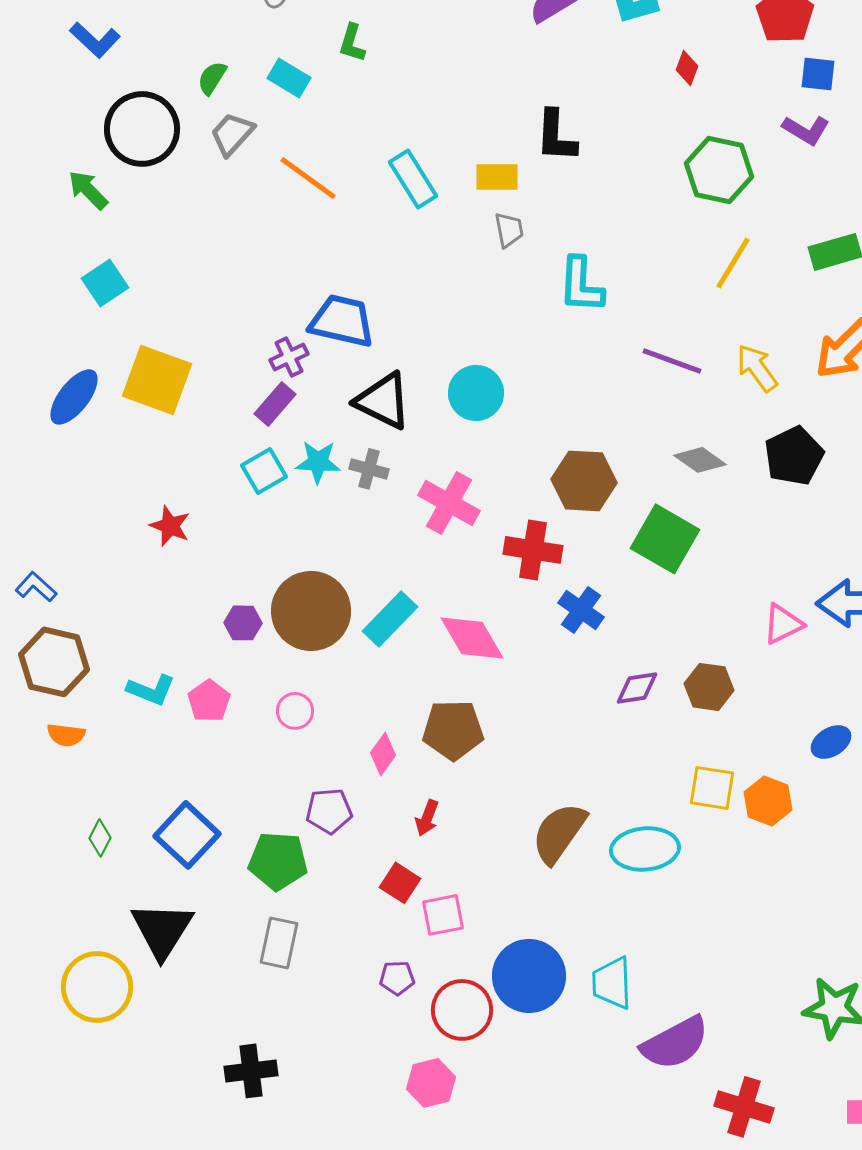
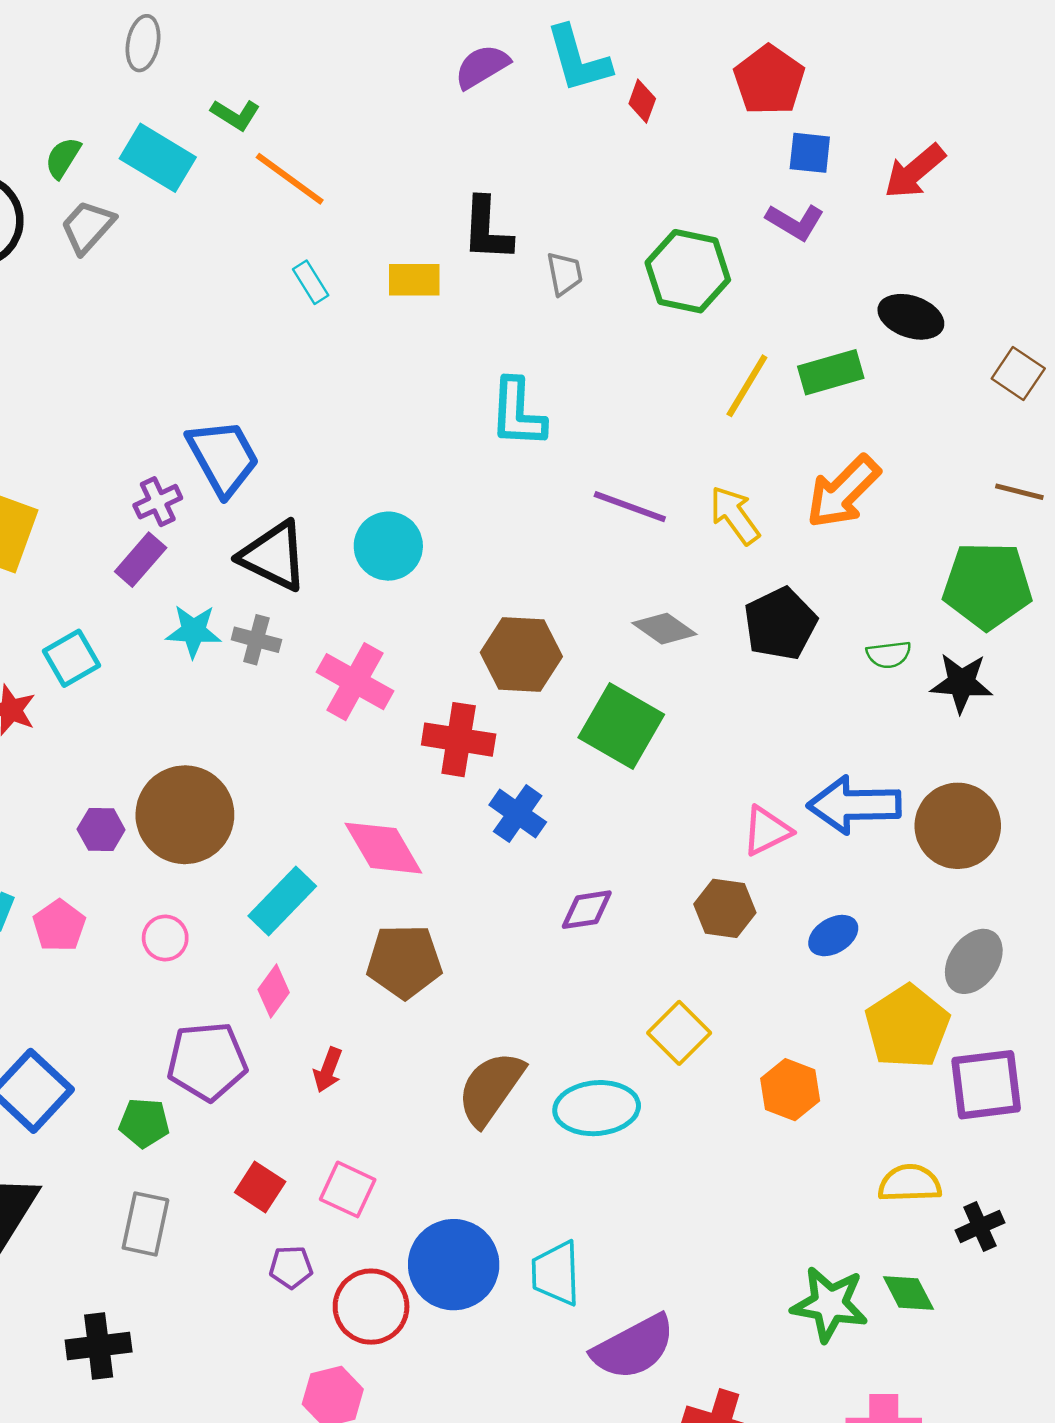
green L-shape: (352, 43) -> (235, 115), turned -75
red diamond: (687, 68) -> (642, 101), moved
cyan rectangle: (289, 78) -> (158, 158), size x1.4
orange line: (308, 178) -> (290, 179), moved
cyan rectangle: (413, 179) -> (311, 282), size x0.6
gray trapezoid: (509, 230) -> (565, 274), moved
yellow line: (733, 263) -> (747, 386), moved
blue trapezoid: (342, 321) -> (223, 457), turned 48
cyan square: (264, 471) -> (71, 658), moved
cyan rectangle: (390, 619) -> (282, 901), moved
brown hexagon: (709, 687) -> (725, 908), moved
brown pentagon: (453, 730) -> (404, 961), moved
blue ellipse: (831, 742) -> (833, 936), moved
yellow square: (712, 788) -> (679, 1033), turned 36
orange hexagon: (768, 801) -> (790, 1090), moved
purple pentagon: (329, 811) -> (207, 1061), size x1.4
green pentagon: (278, 861) -> (144, 1123), size x0.7
red square: (400, 883) -> (260, 1187), moved
pink square: (443, 915) -> (348, 1189), turned 36
black cross: (251, 1071) -> (99, 1346), moved

